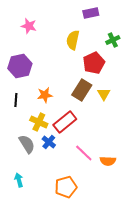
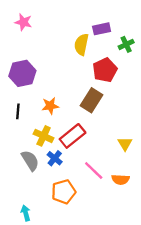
purple rectangle: (91, 13) -> (102, 29), moved
pink star: (29, 26) -> (23, 22), moved
yellow triangle: (104, 94) -> (125, 144), moved
cyan arrow: (19, 180) -> (26, 213), moved
orange pentagon: (66, 187) -> (64, 192), moved

